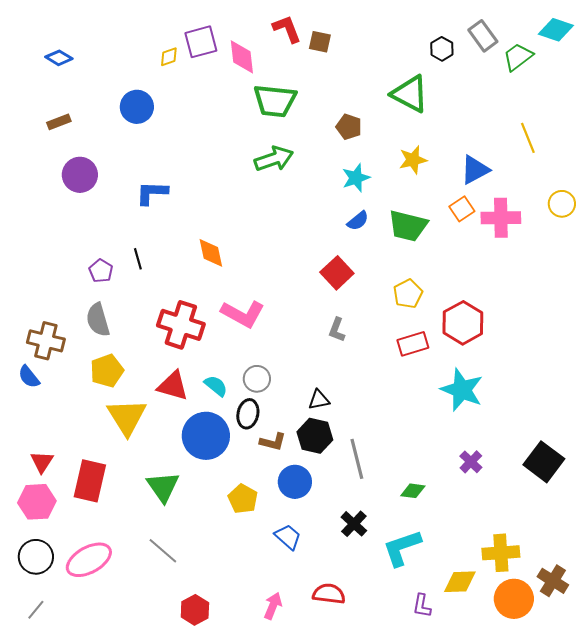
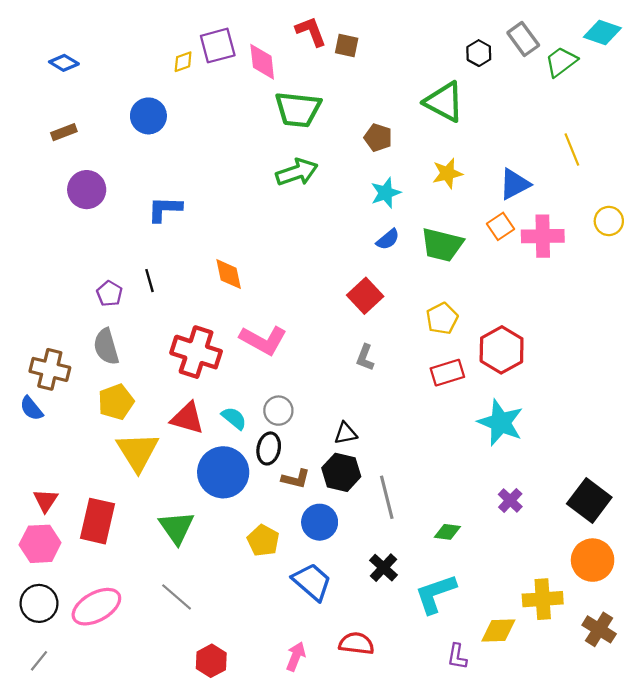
blue trapezoid: (288, 537) -> (312, 582), size x1.4
orange circle: (514, 599) -> (593, 560), moved

